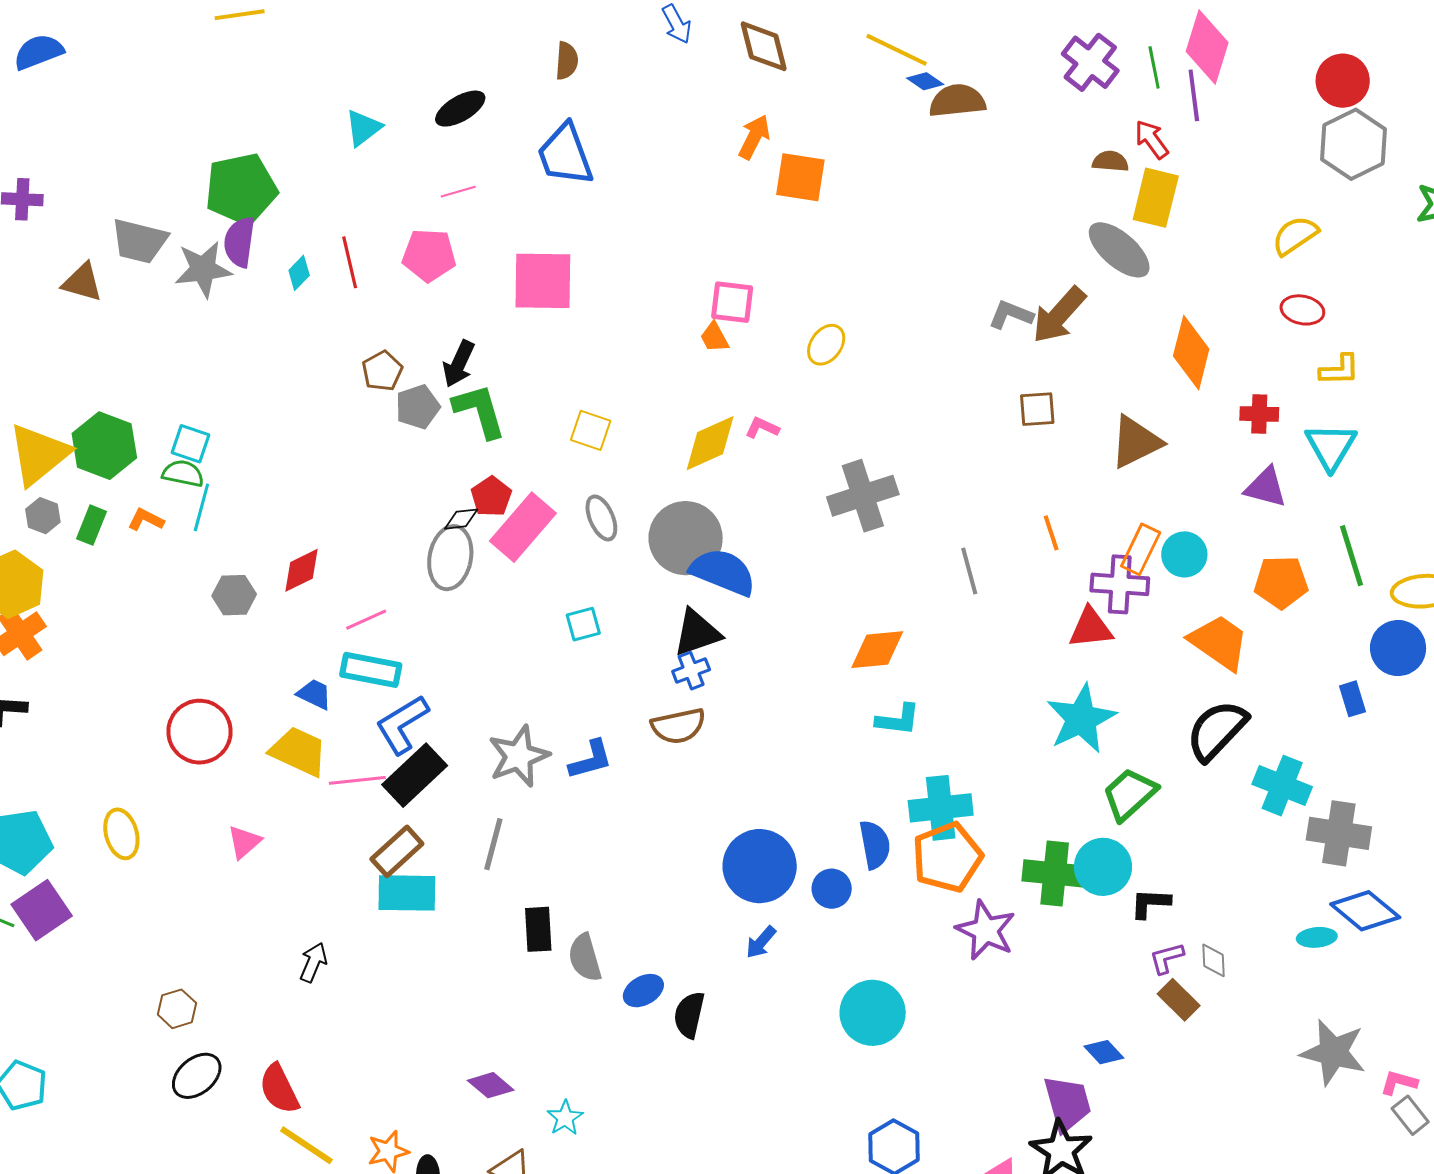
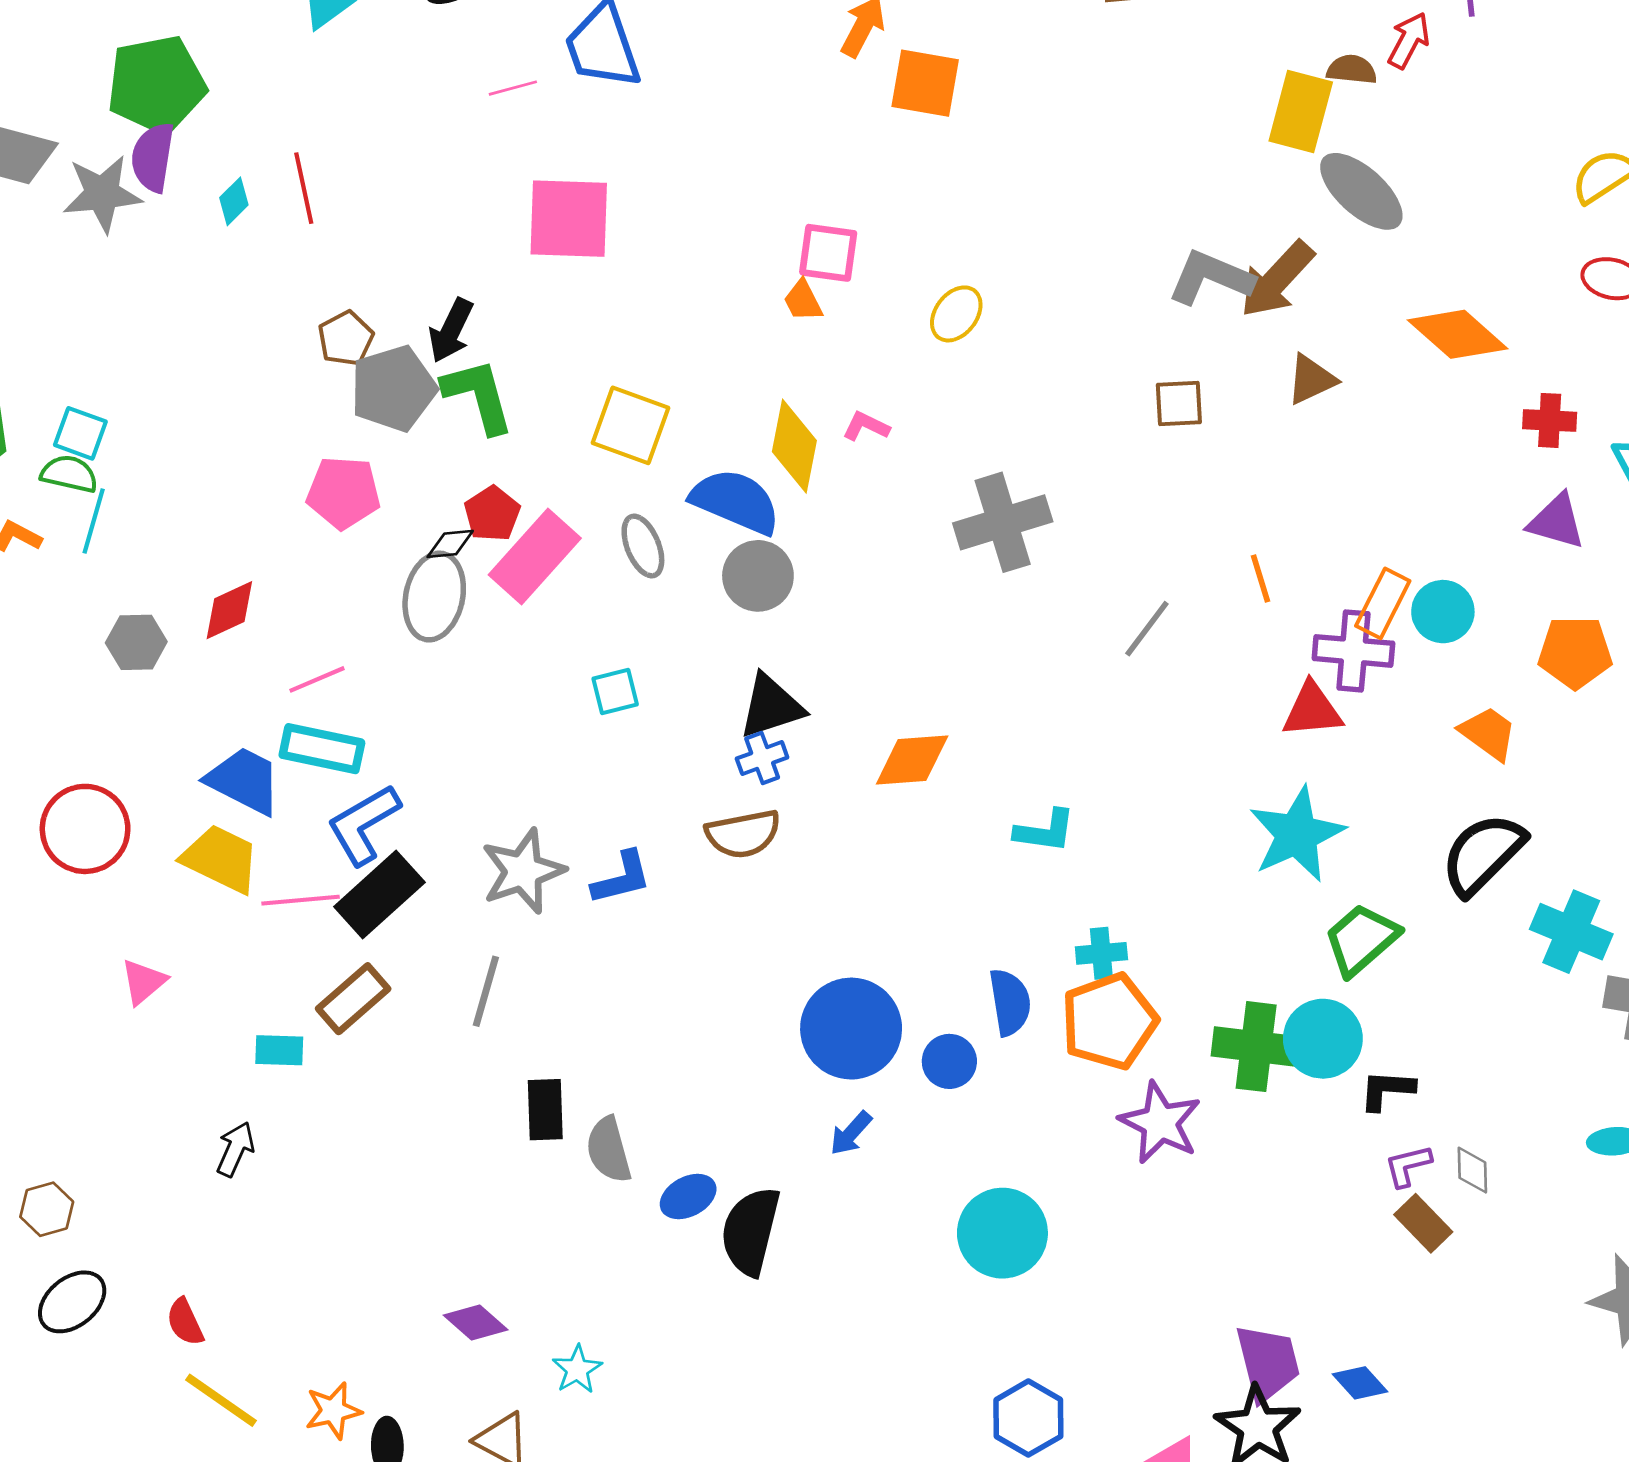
red arrow: (1152, 139) -> (1409, 40), turned 63
pink line: (458, 192) -> (513, 88), moved
yellow rectangle: (1156, 198) -> (1301, 111), moved
pink pentagon: (429, 255) -> (344, 493), moved
gray L-shape: (1011, 315) -> (1211, 278), size x1.4
orange diamond: (1191, 353) -> (1458, 334), turned -64
gray pentagon: (418, 407) -> (393, 388), size x1.4
brown square: (1037, 409) -> (1179, 403), moved
yellow square: (591, 430) -> (630, 425), size x1.4
brown triangle: (1136, 442) -> (1311, 379), moved, size x0.7
yellow diamond: (710, 443) -> (794, 446), turned -56
gray circle: (686, 538) -> (758, 576), size x0.7
gray line: (969, 571) -> (1147, 629), turned 51
blue semicircle: (723, 572) -> (735, 501), moved
orange trapezoid: (1219, 642) -> (1488, 733), size x0.7
orange diamond: (877, 650) -> (912, 760), moved
blue trapezoid: (314, 694) -> (244, 781), size x1.6
cyan cross: (941, 808) -> (1101, 953), size x0.6
cyan rectangle: (407, 893) -> (279, 1050), moved, size x0.6
black semicircle: (689, 1015) -> (750, 1231), size x1.4
blue diamond: (1104, 1052) -> (1360, 1383), moved
red semicircle: (279, 1089) -> (185, 1322), size x0.7

